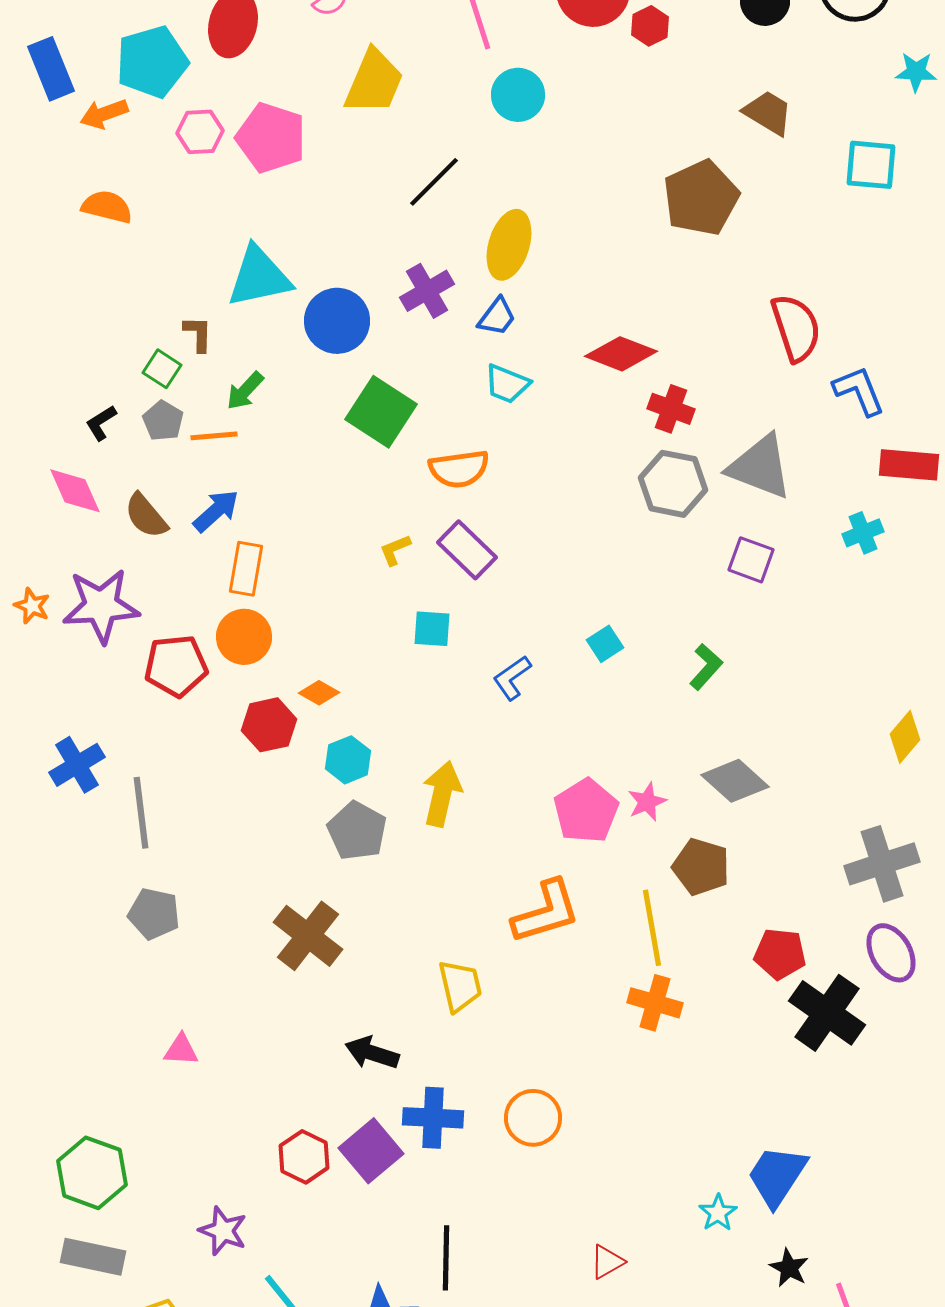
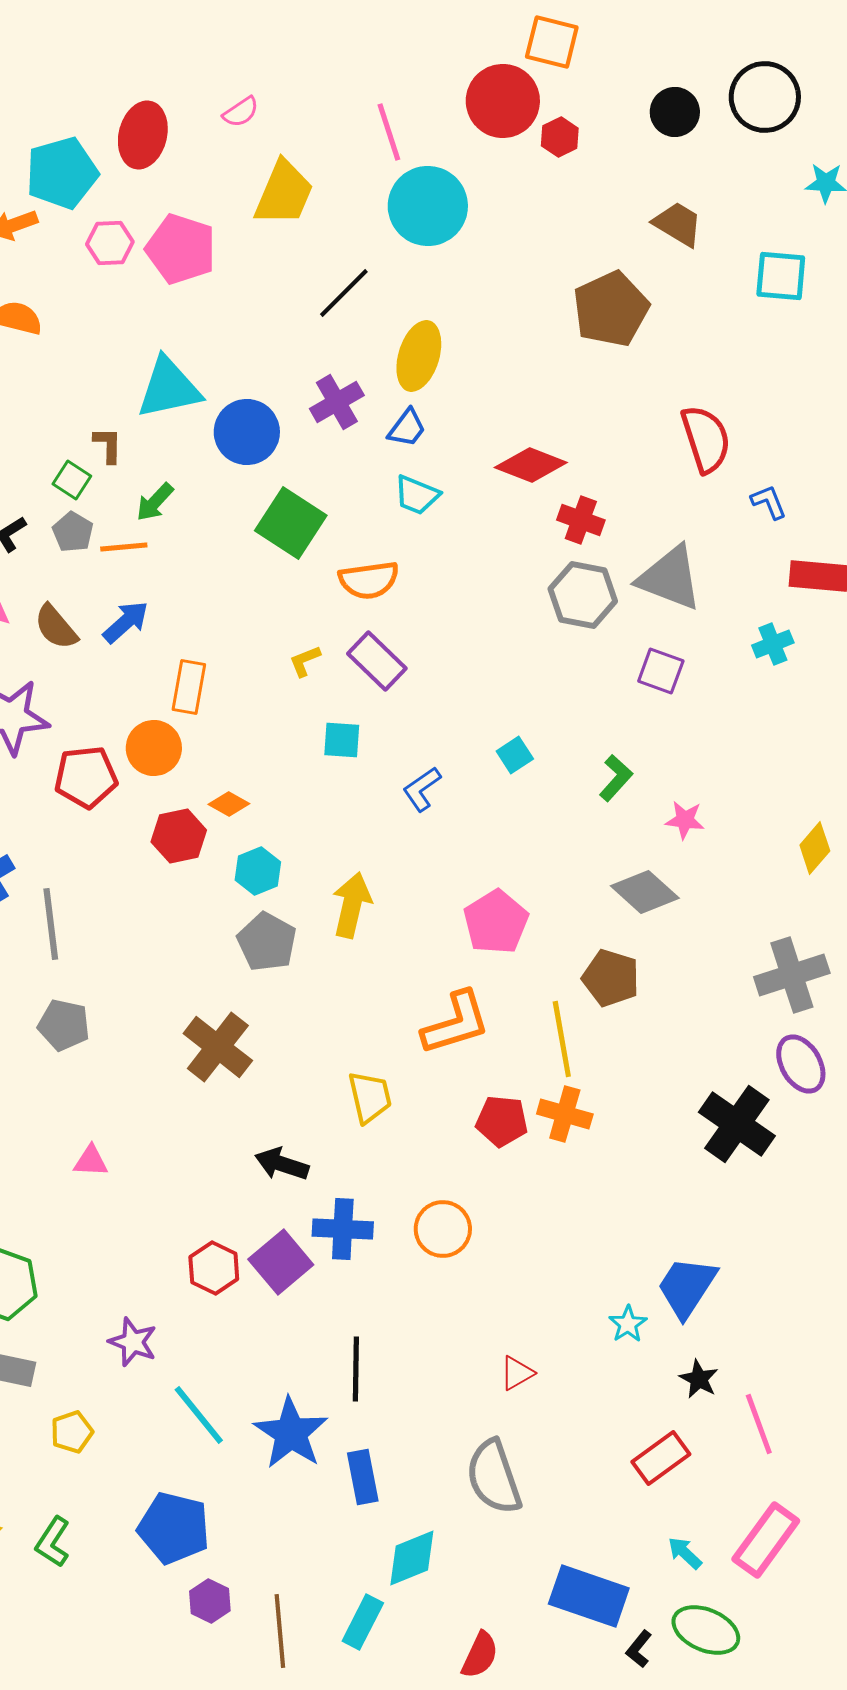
cyan circle: (518, 95) -> (428, 206), size x1.5
blue L-shape: (859, 391) -> (769, 502), size x0.7
orange rectangle: (246, 569) -> (189, 687), moved
pink star: (647, 802) -> (685, 820), moved, turned 30
red pentagon: (780, 954) -> (502, 1121), moved

